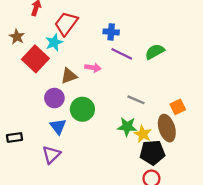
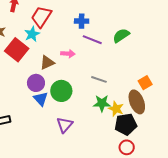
gray line: (136, 100) -> (99, 79), moved
blue triangle: (58, 127) -> (41, 99), moved
purple triangle: (51, 155) -> (65, 125), moved

